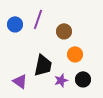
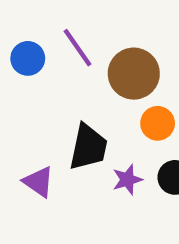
purple line: (38, 19) -> (78, 48), turned -54
brown circle: (64, 31) -> (134, 74), size x1.5

